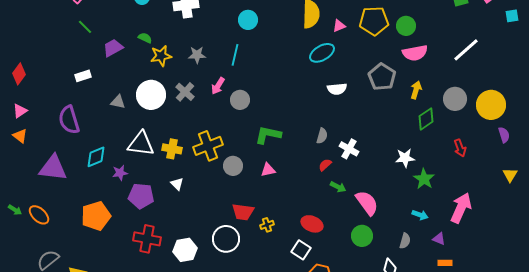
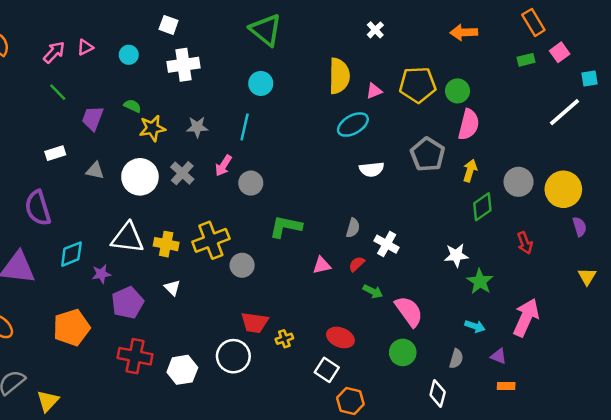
purple trapezoid: (113, 48) -> (93, 118), turned -40
white line: (466, 50) -> (565, 112), moved
pink semicircle: (415, 53) -> (469, 125), turned -65
gray triangle: (118, 102) -> (95, 171), moved
pink triangle: (268, 170) -> (322, 265), moved
purple pentagon: (141, 196) -> (127, 303), turned -30

